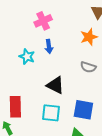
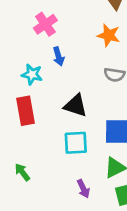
orange star: (89, 37) -> (109, 35), turned -30
red rectangle: (15, 107) -> (26, 111), moved

